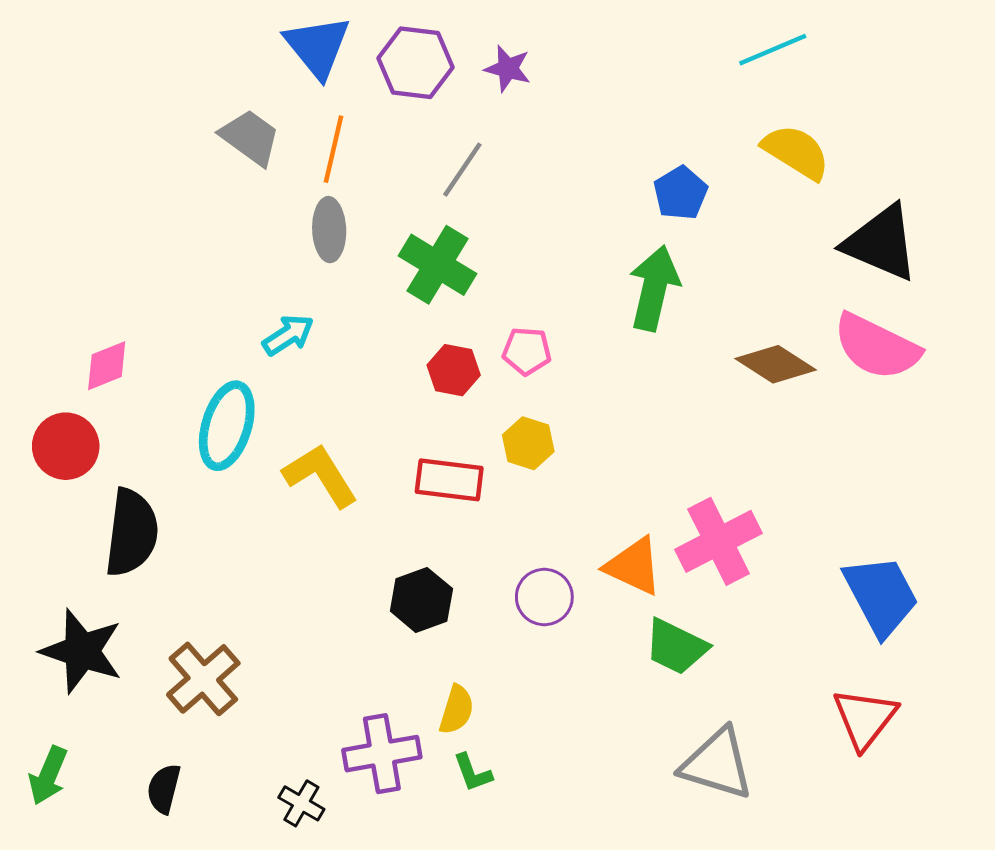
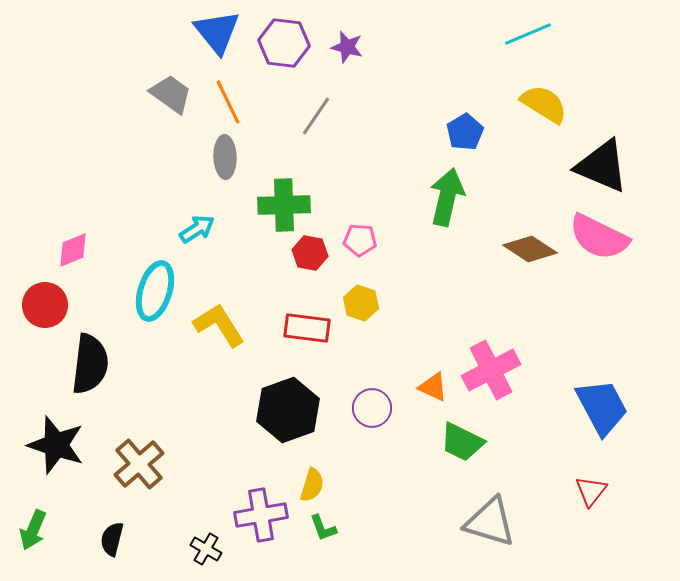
orange line: (334, 149) -> (228, 102), turned -39
green cross: (437, 265) -> (284, 205), moved, turned -33
orange triangle: (634, 566) -> (433, 387), size x0.7
black hexagon: (421, 600) -> (288, 410), size x1.5
red triangle: (865, 718) -> (591, 491), size x0.7

